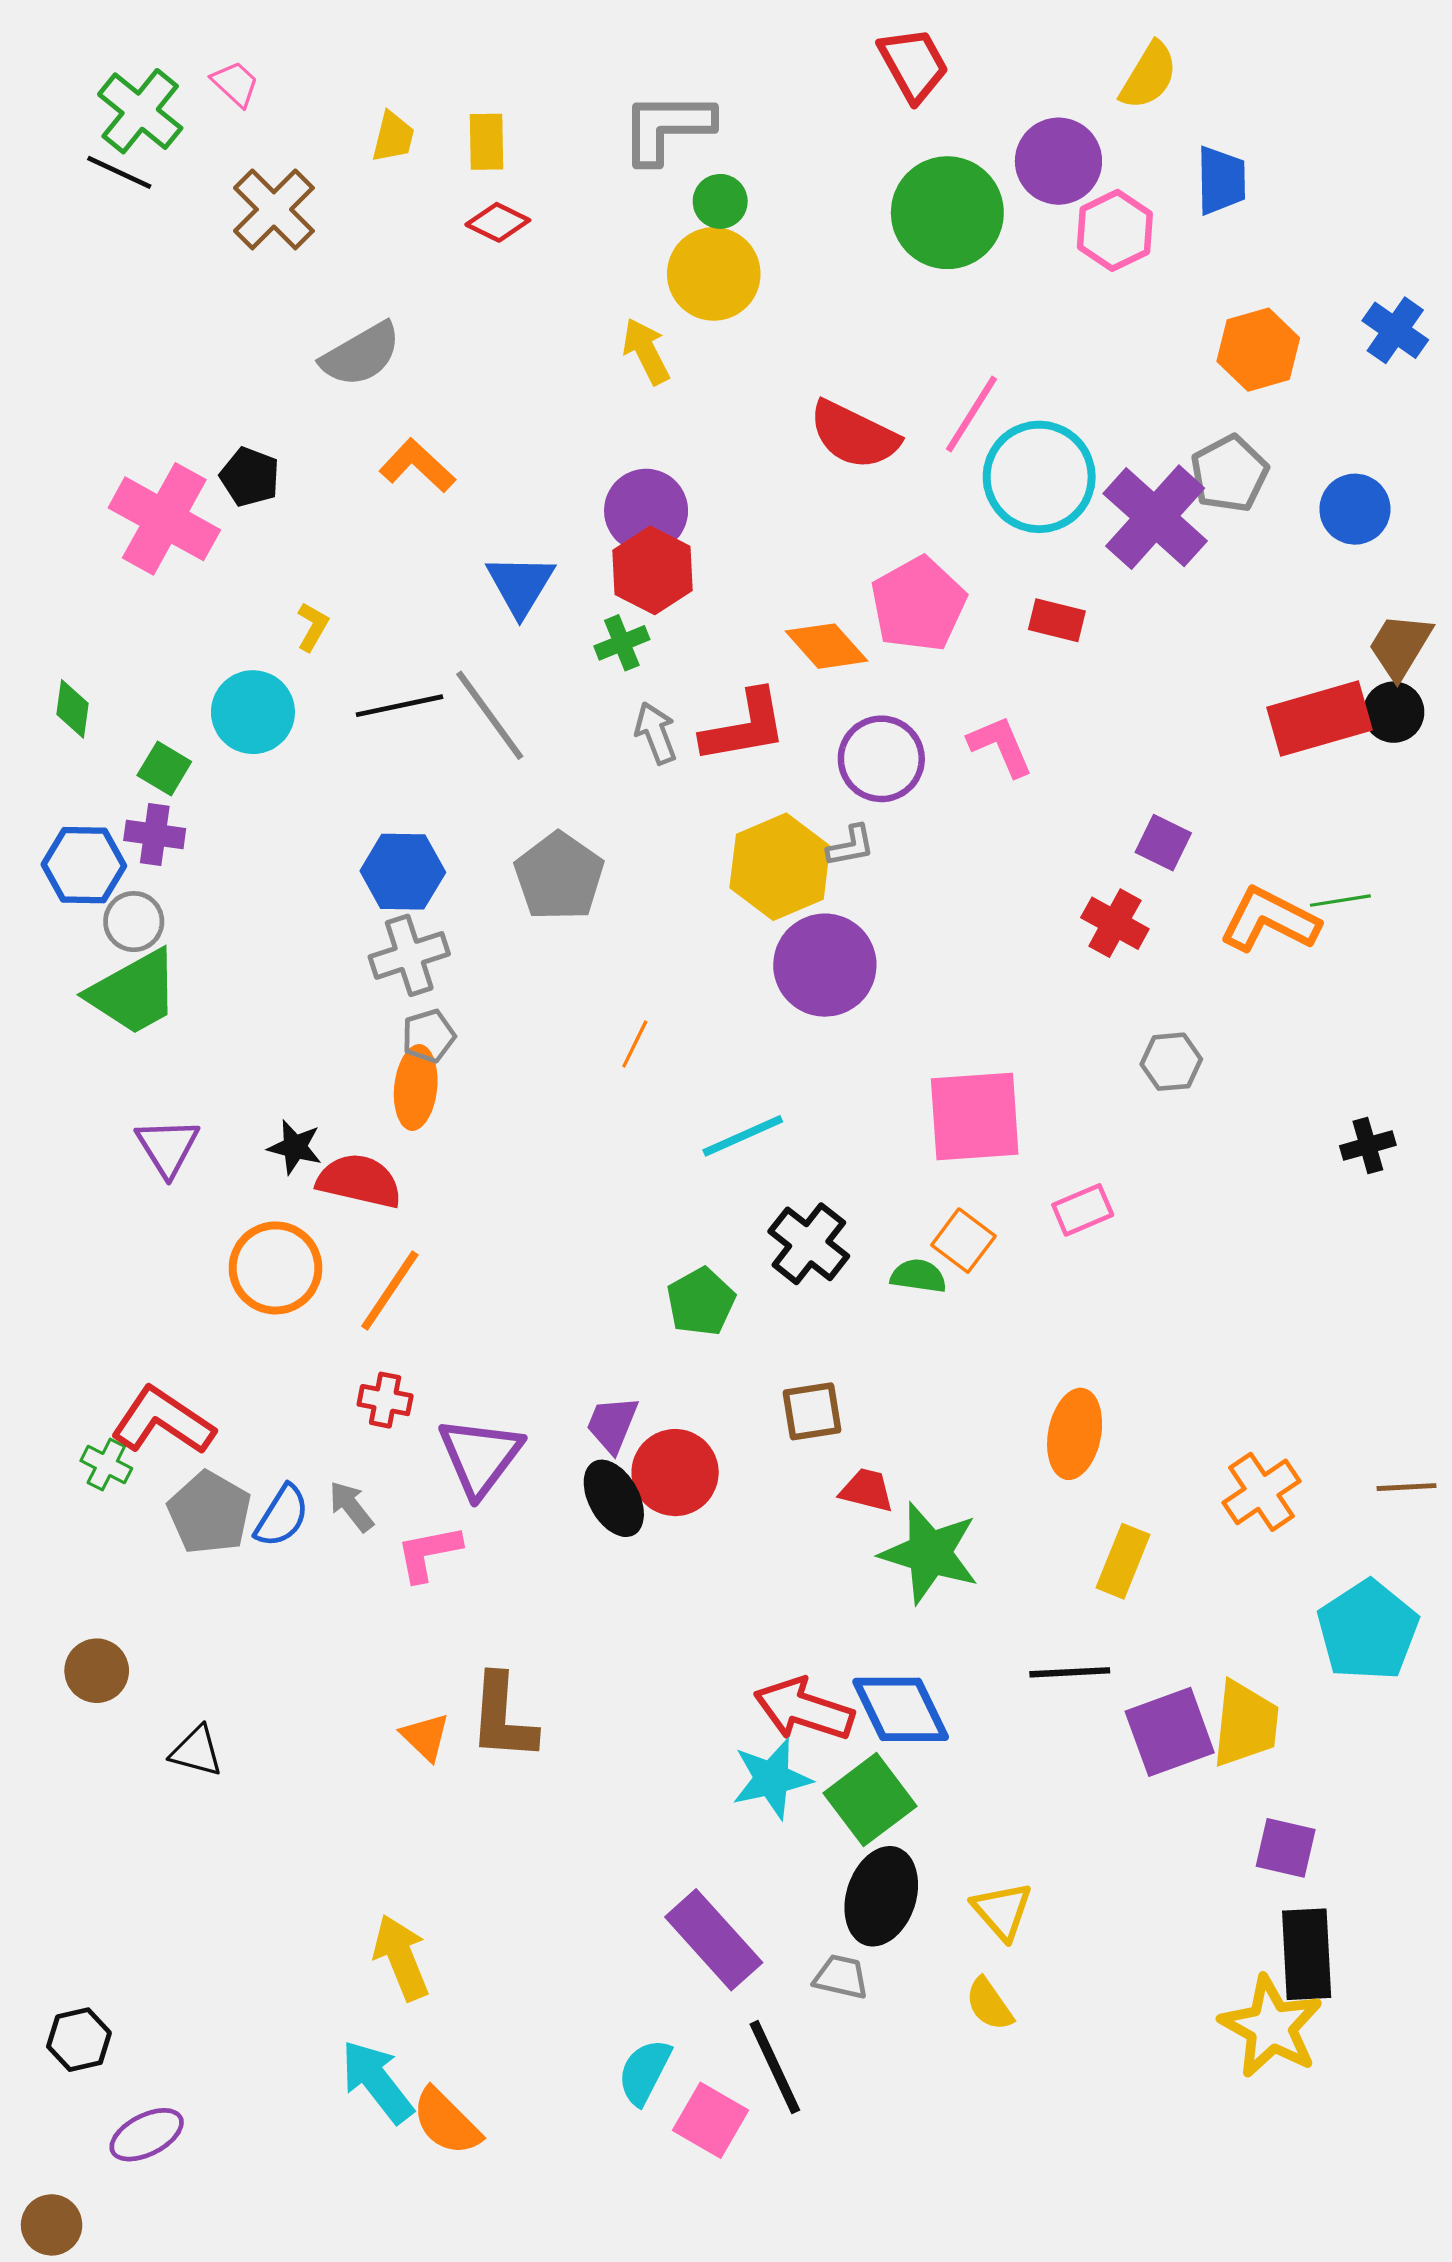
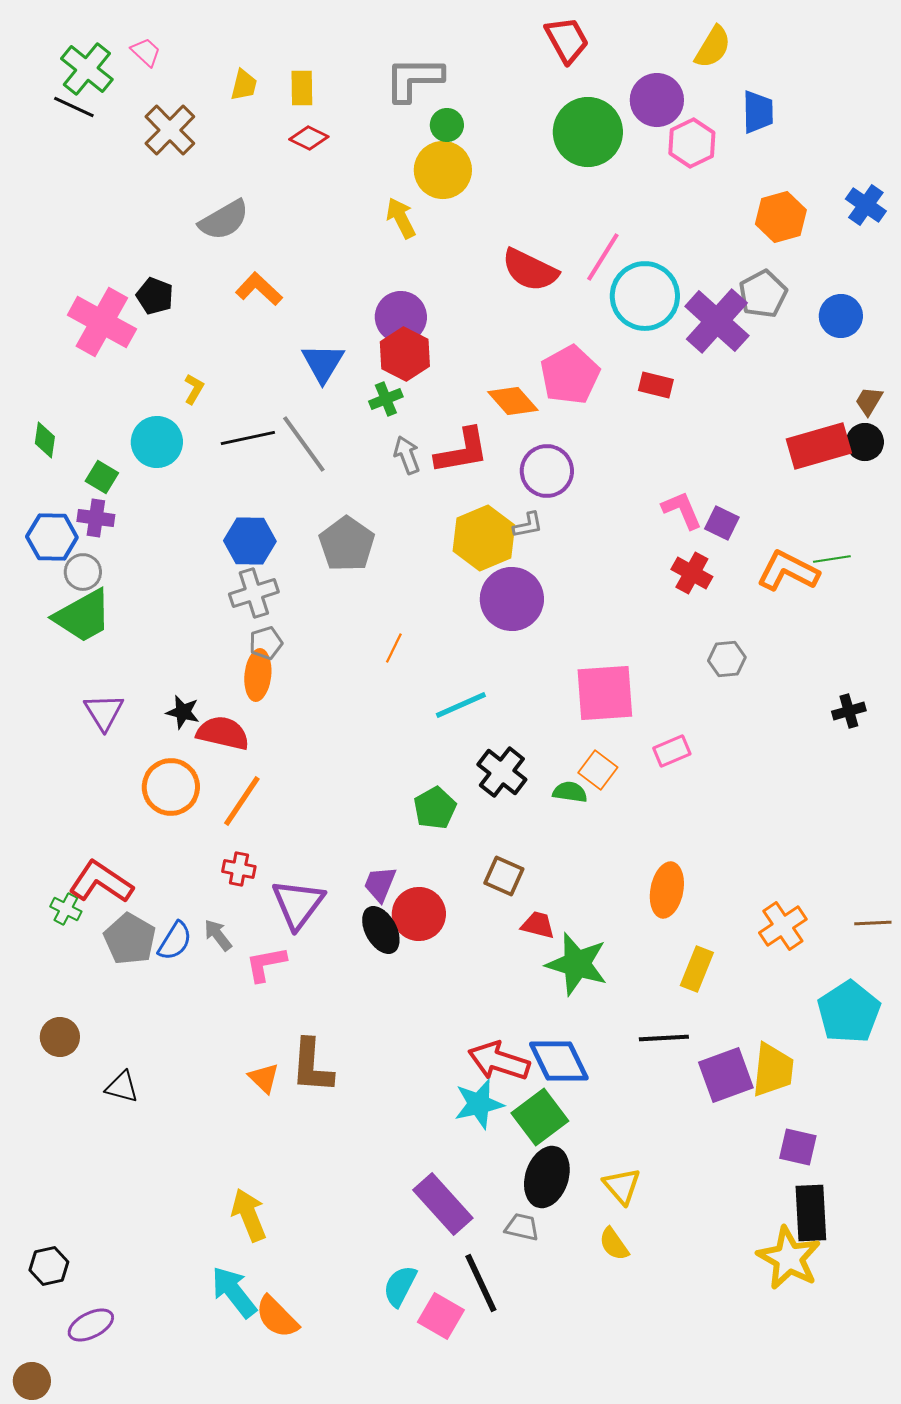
brown trapezoid: (1400, 646) -> (869, 401), size x0.7
pink L-shape: (1000, 746) -> (682, 510), moved
brown square: (812, 1411) -> (504, 876), turned 33

